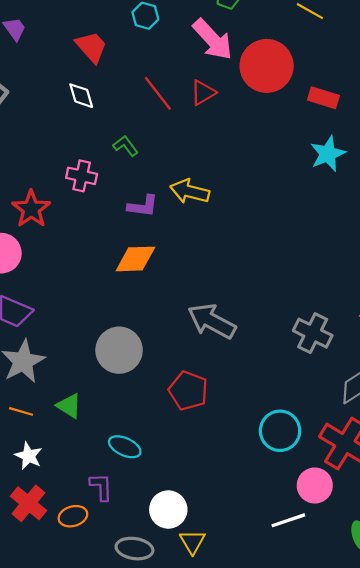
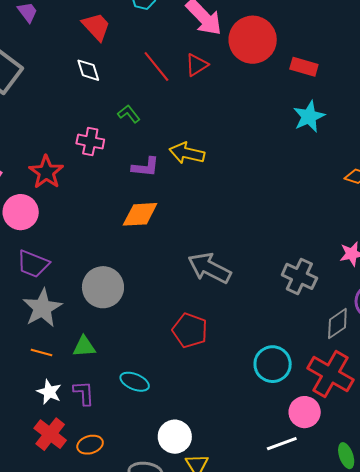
gray circle: (119, 350) -> (103, 287), moved
green triangle: (69, 406) -> (84, 346), turned -35
purple L-shape: (101, 487) -> (84, 393), moved

